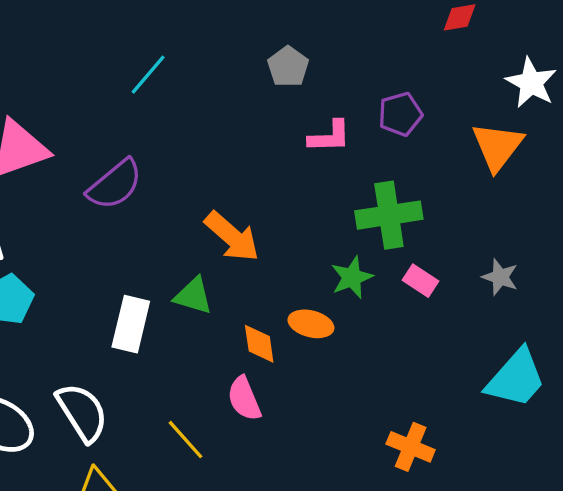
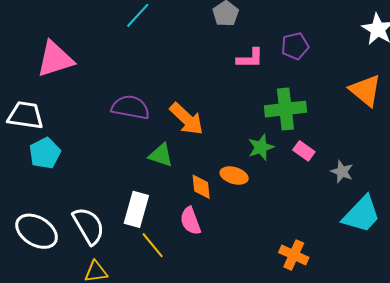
orange triangle: (497, 146) -> (365, 90), moved, turned -30
purple semicircle: (115, 184) -> (130, 107), moved, turned -132
gray star: (500, 277) -> (342, 172), moved
white rectangle: (131, 324) -> (136, 209), moved

